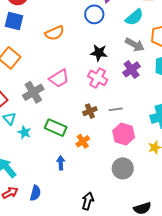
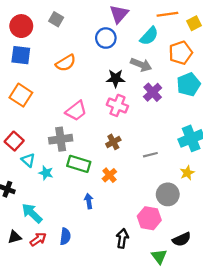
gray arrow: (135, 45) -> (141, 65), moved
gray cross: (33, 92) -> (61, 139), moved, turned 30
gray line: (116, 109) -> (150, 155), moved
pink hexagon: (124, 134) -> (149, 218), moved
gray circle: (123, 168) -> (168, 194), moved

